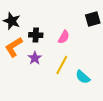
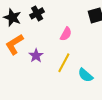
black cross: (36, 35) -> (37, 13), moved, turned -32

